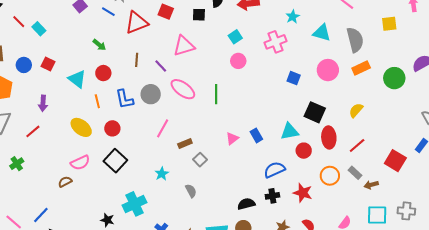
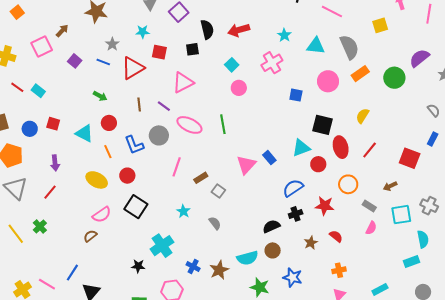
pink triangle: (232, 138) -> (246, 165), size x1.5
gray rectangle: (355, 173) -> (369, 206), moved
gray cross: (406, 211) -> (429, 206), turned 30

